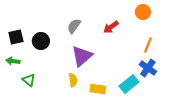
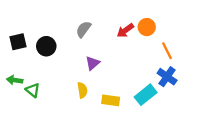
orange circle: (143, 12) -> (147, 27), moved
orange line: (148, 45) -> (167, 51), turned -49
purple triangle: (82, 56) -> (93, 63), size x0.6
green arrow: (13, 61) -> (15, 80), moved

